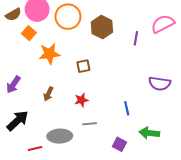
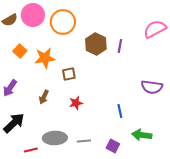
brown hexagon: (102, 27) -> (96, 44), moved
orange square: (29, 33) -> (20, 51), moved
purple line: (136, 38) -> (120, 46), moved
brown square: (83, 66) -> (69, 74), moved
gray line: (90, 124) -> (84, 141), moved

